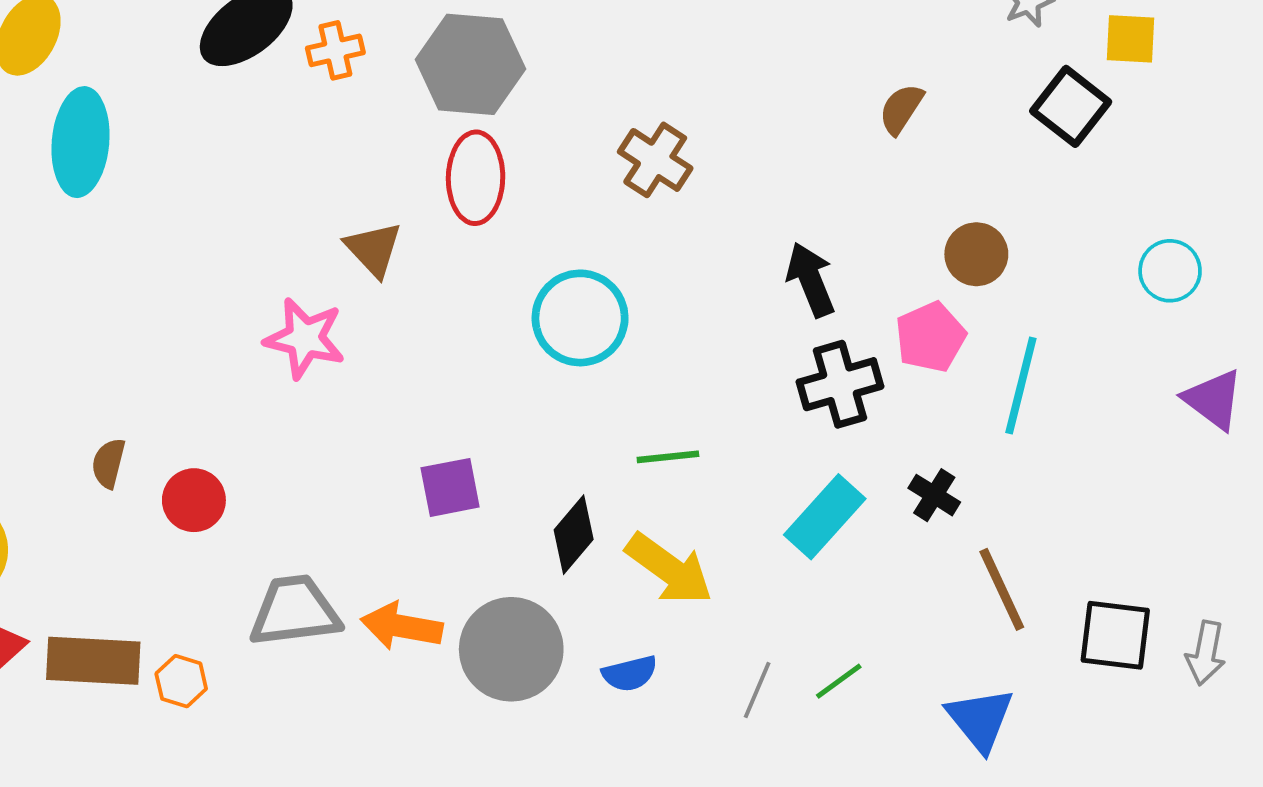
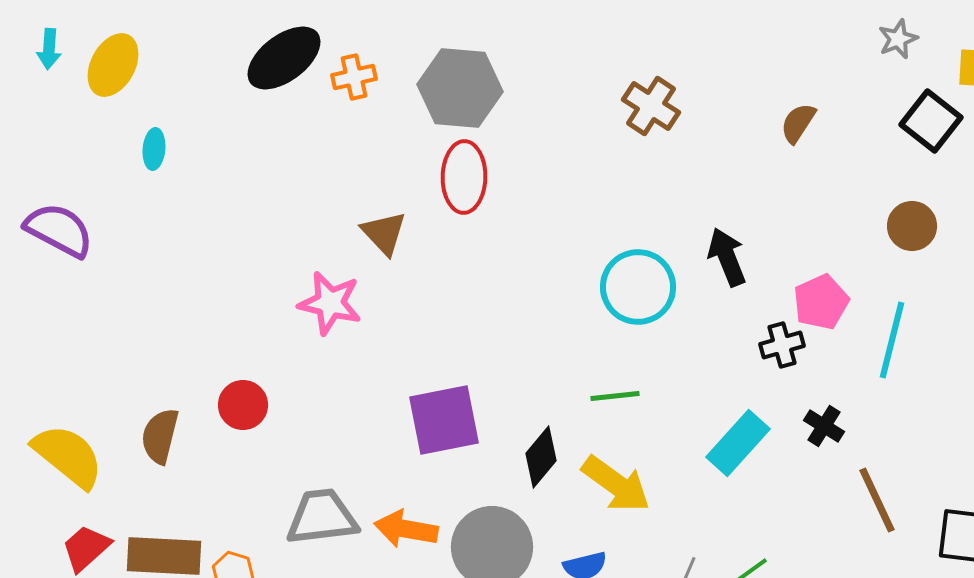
cyan ellipse: (81, 142) -> (154, 149), size x0.5
brown cross: (655, 160) -> (651, 106), moved
brown circle: (976, 254) -> (912, 226), moved
cyan circle: (580, 318) -> (638, 287), moved
black cross: (840, 384) -> (782, 345), moved, size x0.7
brown semicircle: (109, 463) -> (160, 436), moved, size x1.4
purple square: (450, 487) -> (444, 420), size x1.5
red circle: (194, 500) -> (243, 405), moved

